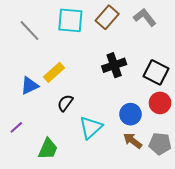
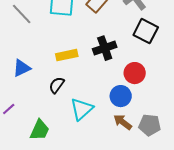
yellow rectangle: (54, 72) -> (67, 55), moved, turned 30
black square: (156, 72) -> (146, 31), moved
red circle: (160, 103) -> (135, 73), moved

